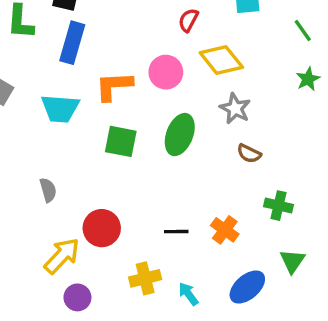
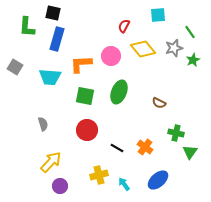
gray star: (235, 109) -> (174, 48), moved, turned 30
red circle: (102, 228) -> (87, 130), moved
black line: (176, 232) -> (117, 148), turned 32
green triangle: (292, 261) -> (190, 152), moved

